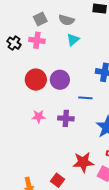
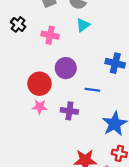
pink cross: (37, 40) -> (50, 35), moved
red circle: (36, 80) -> (39, 84), moved

